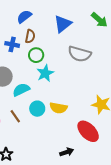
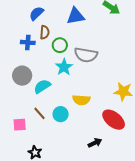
blue triangle: (63, 24) -> (75, 16), turned 36
gray semicircle: (79, 54) -> (86, 55), moved
green circle: (36, 55) -> (60, 45), moved
cyan circle: (37, 109) -> (61, 114), moved

